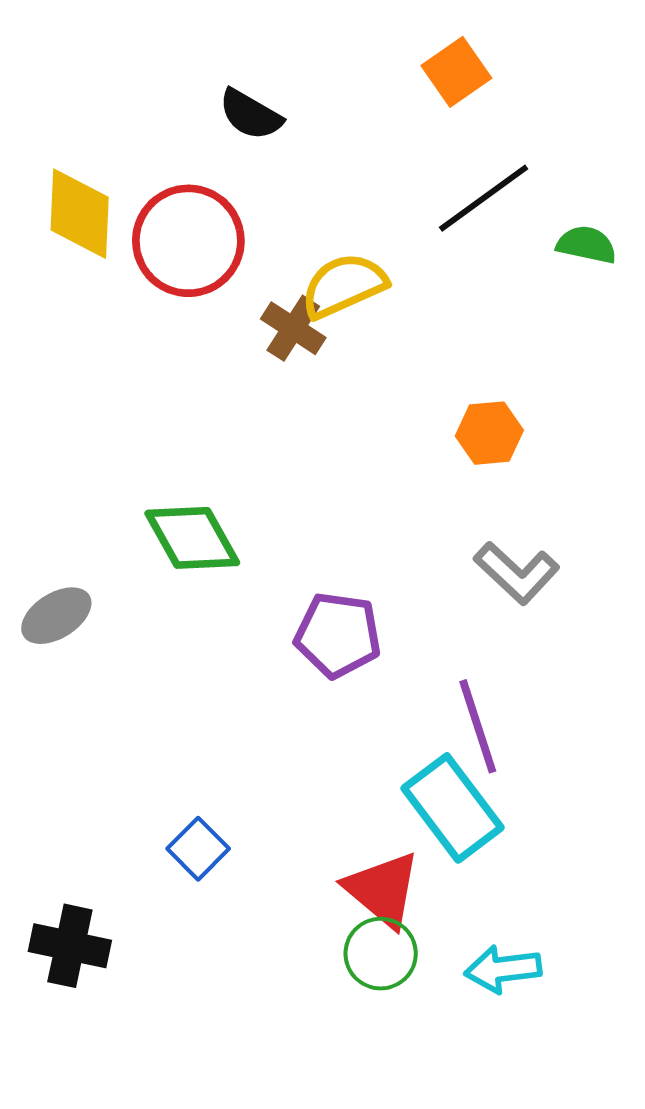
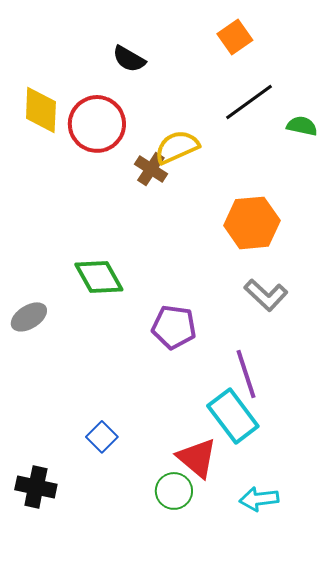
orange hexagon: (489, 433) -> (252, 223), size x1.6
green circle: (381, 954) -> (174, 491), moved

